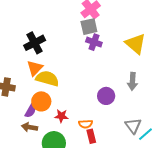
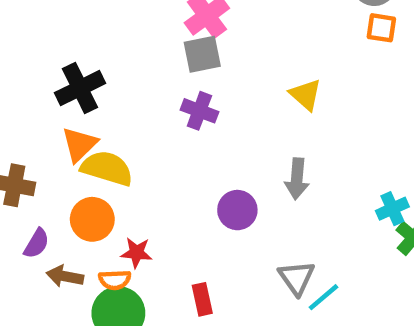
purple cross: (94, 42) -> (199, 111), moved
yellow triangle: (136, 44) -> (306, 95), size x0.7
purple semicircle: (30, 111) -> (37, 243), moved
orange semicircle: (86, 124) -> (115, 280), moved

